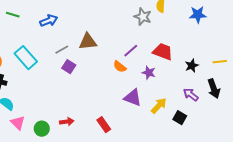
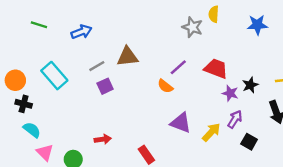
purple square: (69, 67) -> (105, 86), turned 32
purple star: (149, 73) -> (230, 93), moved
purple arrow: (191, 95) -> (235, 119), moved, turned 84
black square: (180, 118) -> (249, 142), moved
red arrow: (67, 122) -> (103, 139), moved

